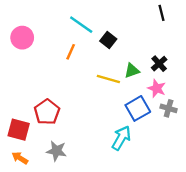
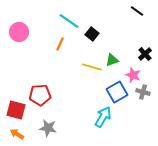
black line: (161, 13) -> (137, 11), turned -40
black cross: (159, 64) -> (145, 54), moved
red pentagon: (47, 112) -> (40, 95), turned 30

